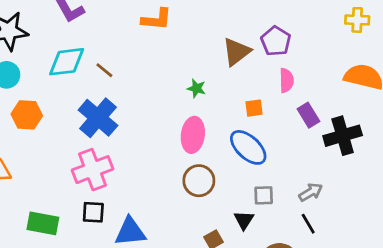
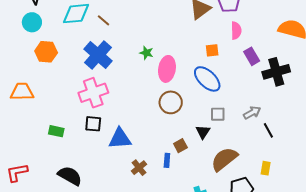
green star: (196, 88) -> (146, 53), moved
green rectangle: (43, 223) -> (56, 131), size x0.7
black line: (308, 224) -> (268, 130), moved

